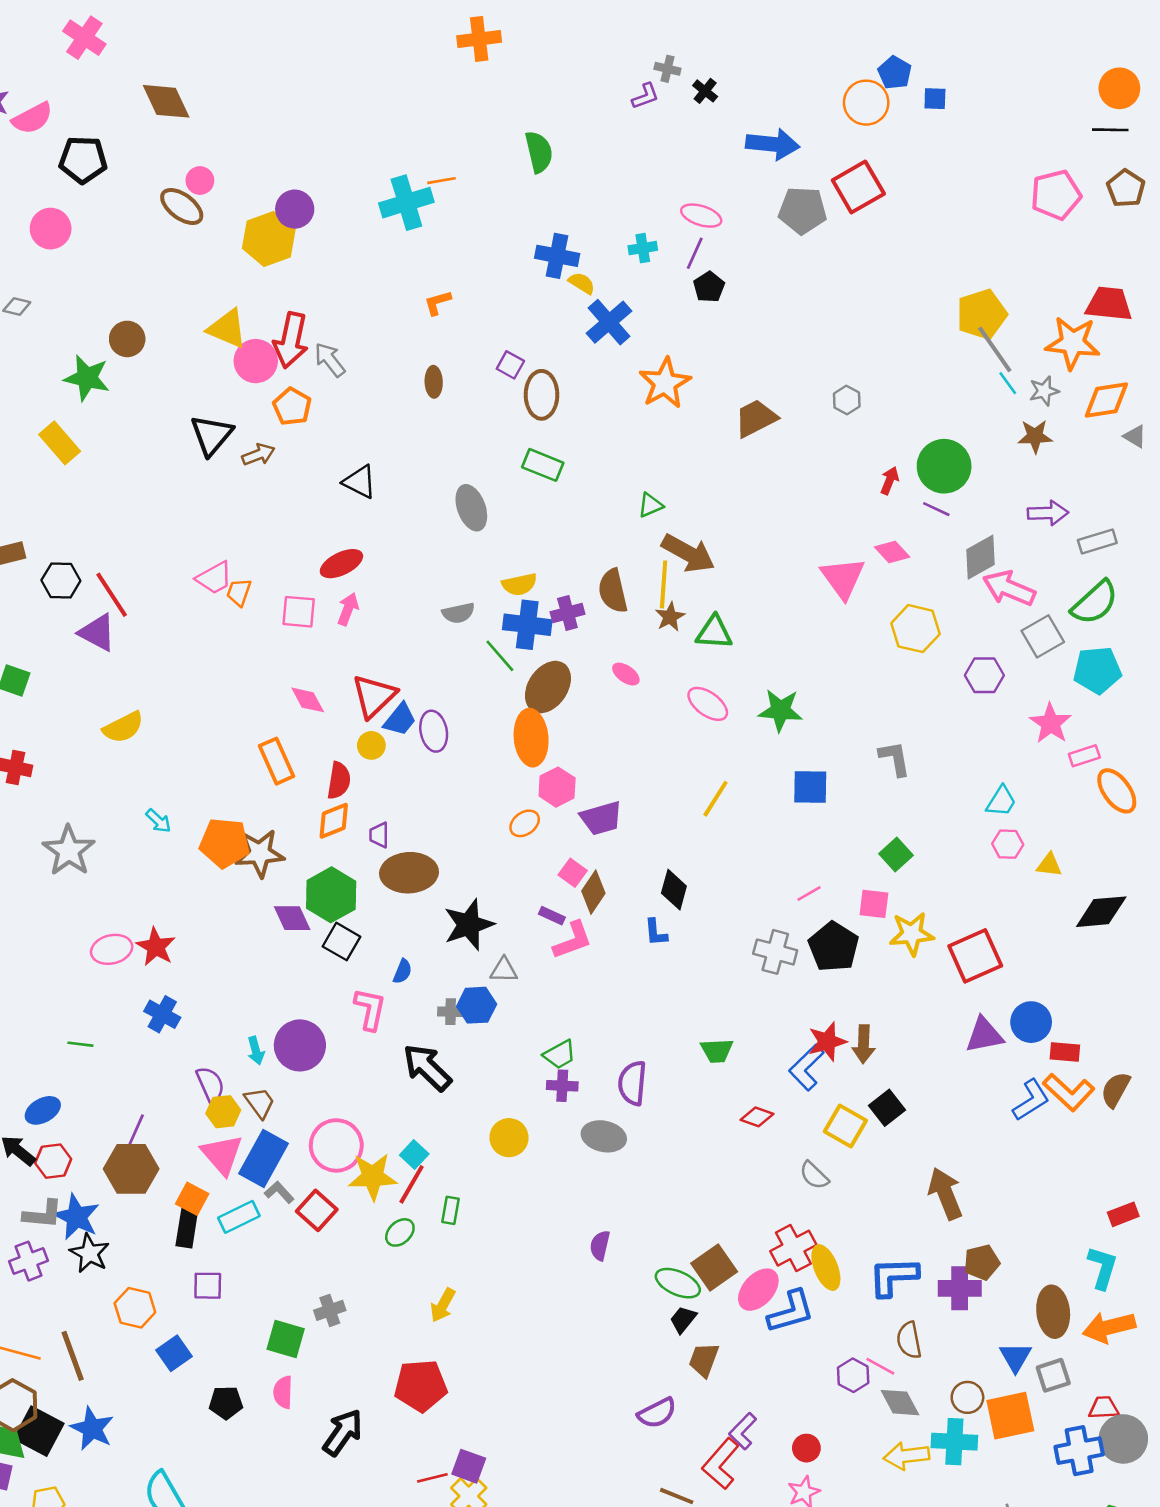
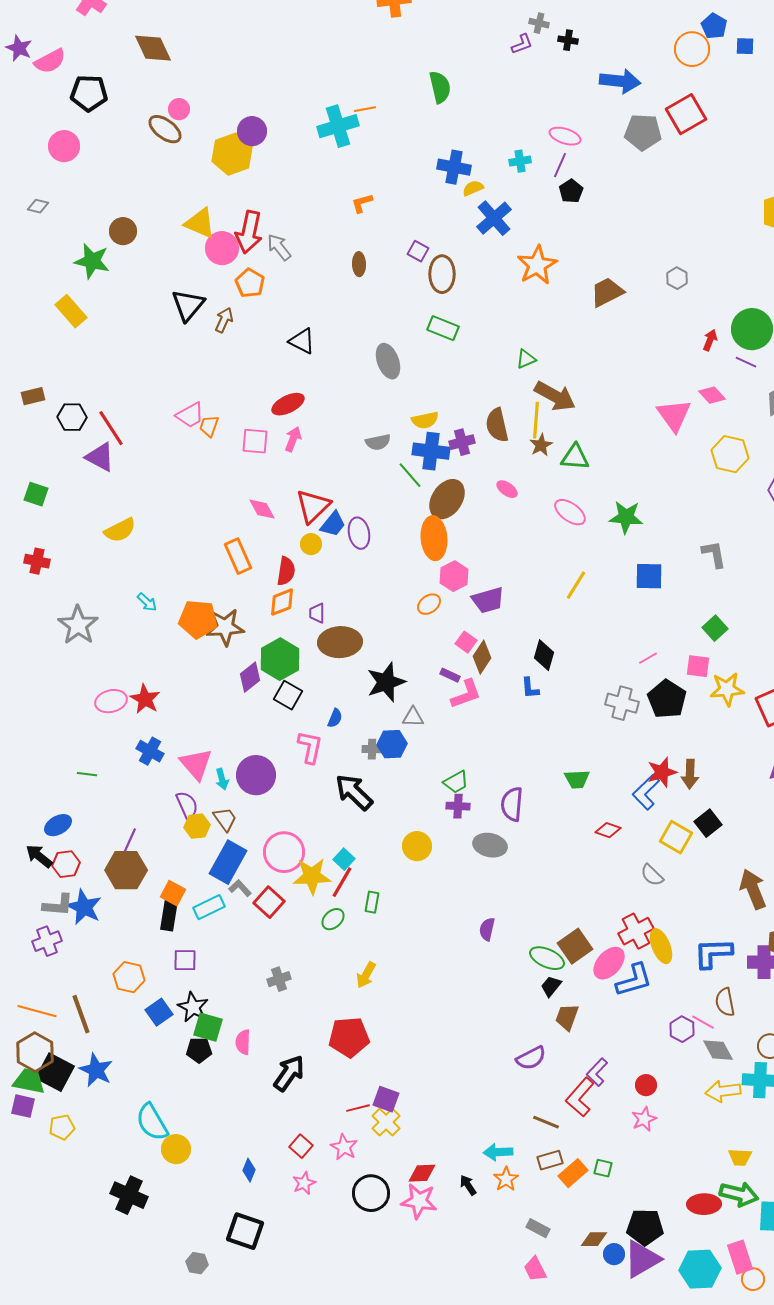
black cross: (705, 91) -> (568, 40), turned -30
yellow semicircle: (582, 283) -> (473, 188), turned -55
brown arrow: (258, 455) -> (224, 320), turned -45
purple diamond: (292, 918) -> (250, 677), turned 76
pink triangle: (222, 1155) -> (196, 764), moved
black star: (90, 1253) -> (193, 1007), moved
green square: (286, 1339) -> (208, 1027), moved

